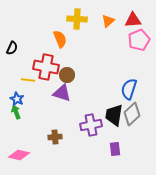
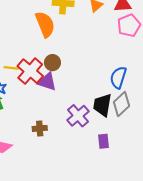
orange semicircle: (60, 39) -> (45, 24), size x1.4
red cross: (46, 67) -> (30, 71), moved, turned 30
purple cross: (91, 125) -> (78, 116), turned -30

